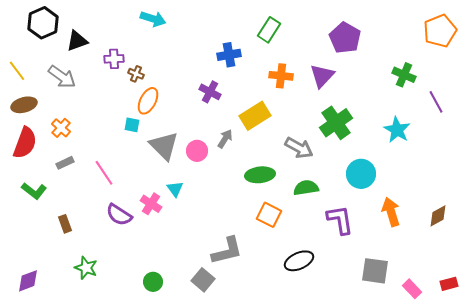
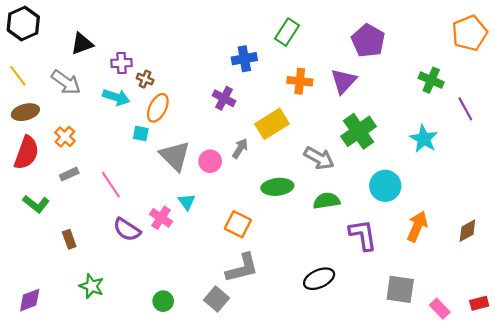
cyan arrow: (153, 19) -> (116, 97), moved
black hexagon: (43, 23) -> (23, 23), moved
orange arrow: (391, 212) -> (417, 226), turned 40
orange square: (269, 215) -> (238, 224), moved

